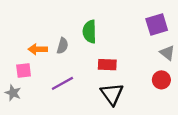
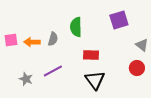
purple square: (157, 25) -> (119, 20), moved
pink square: (24, 70) -> (11, 40), moved
gray star: (13, 93) -> (26, 79), moved

